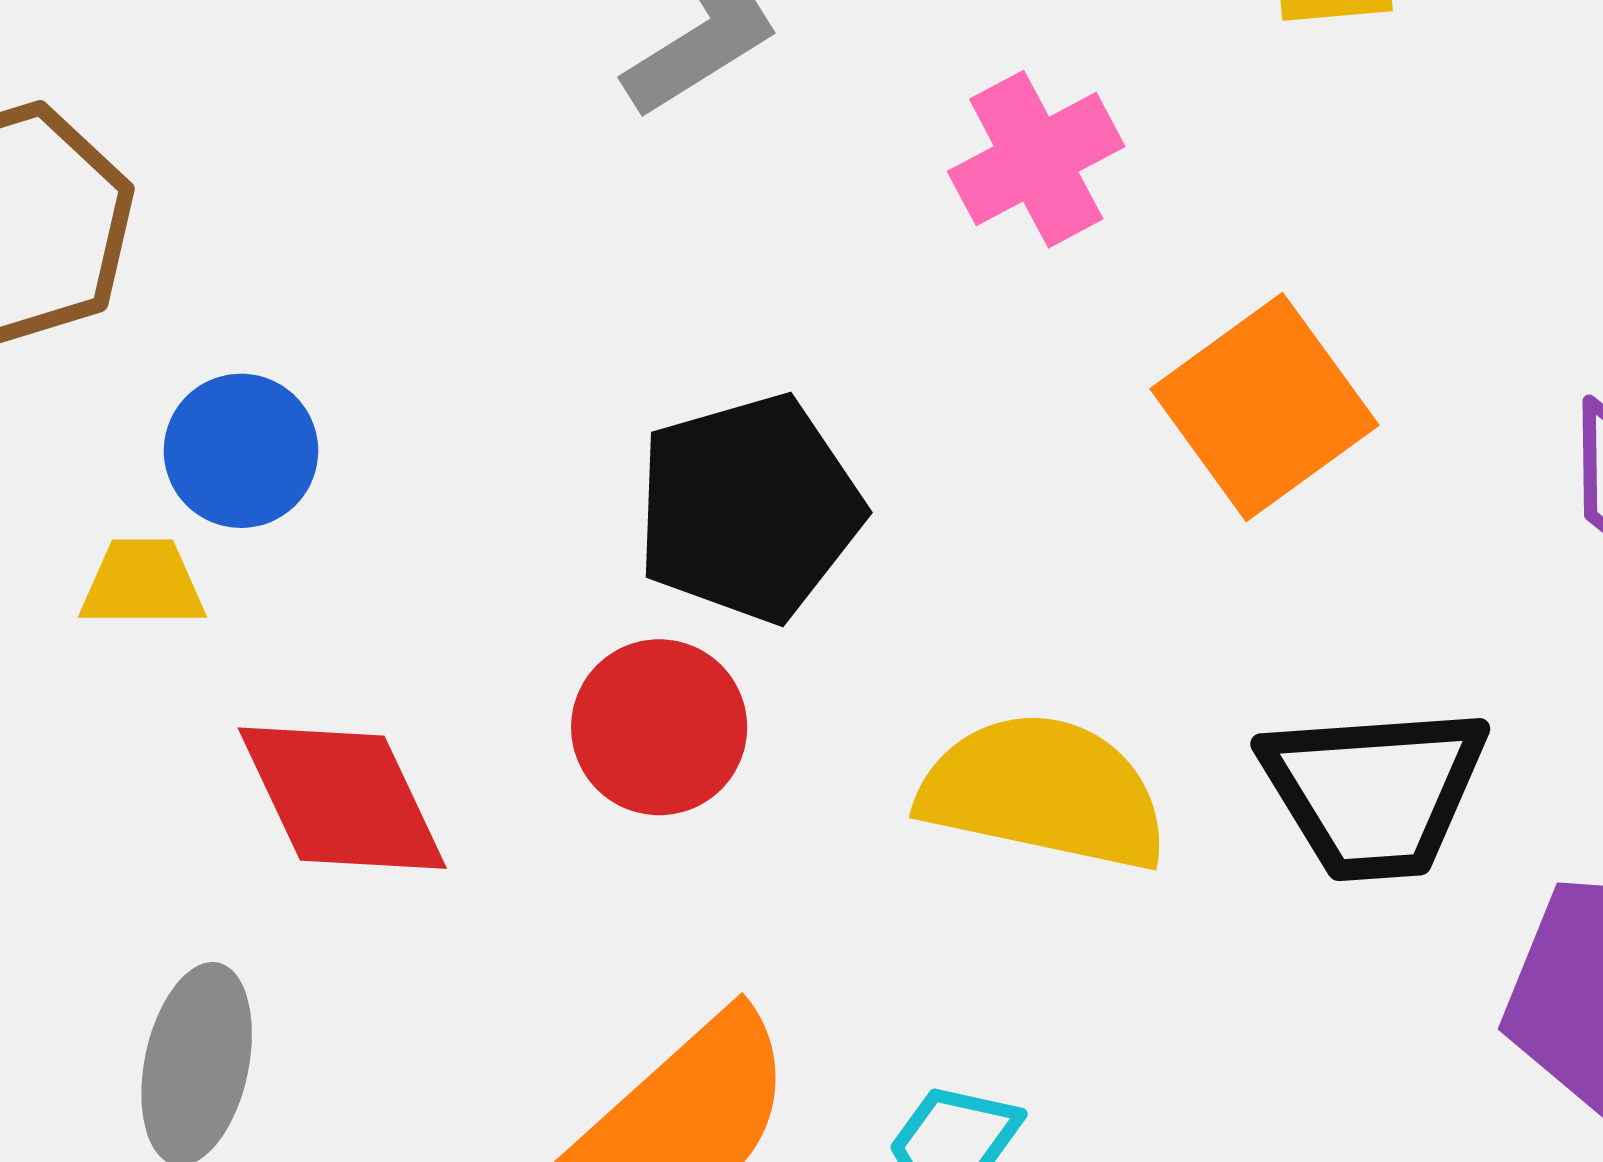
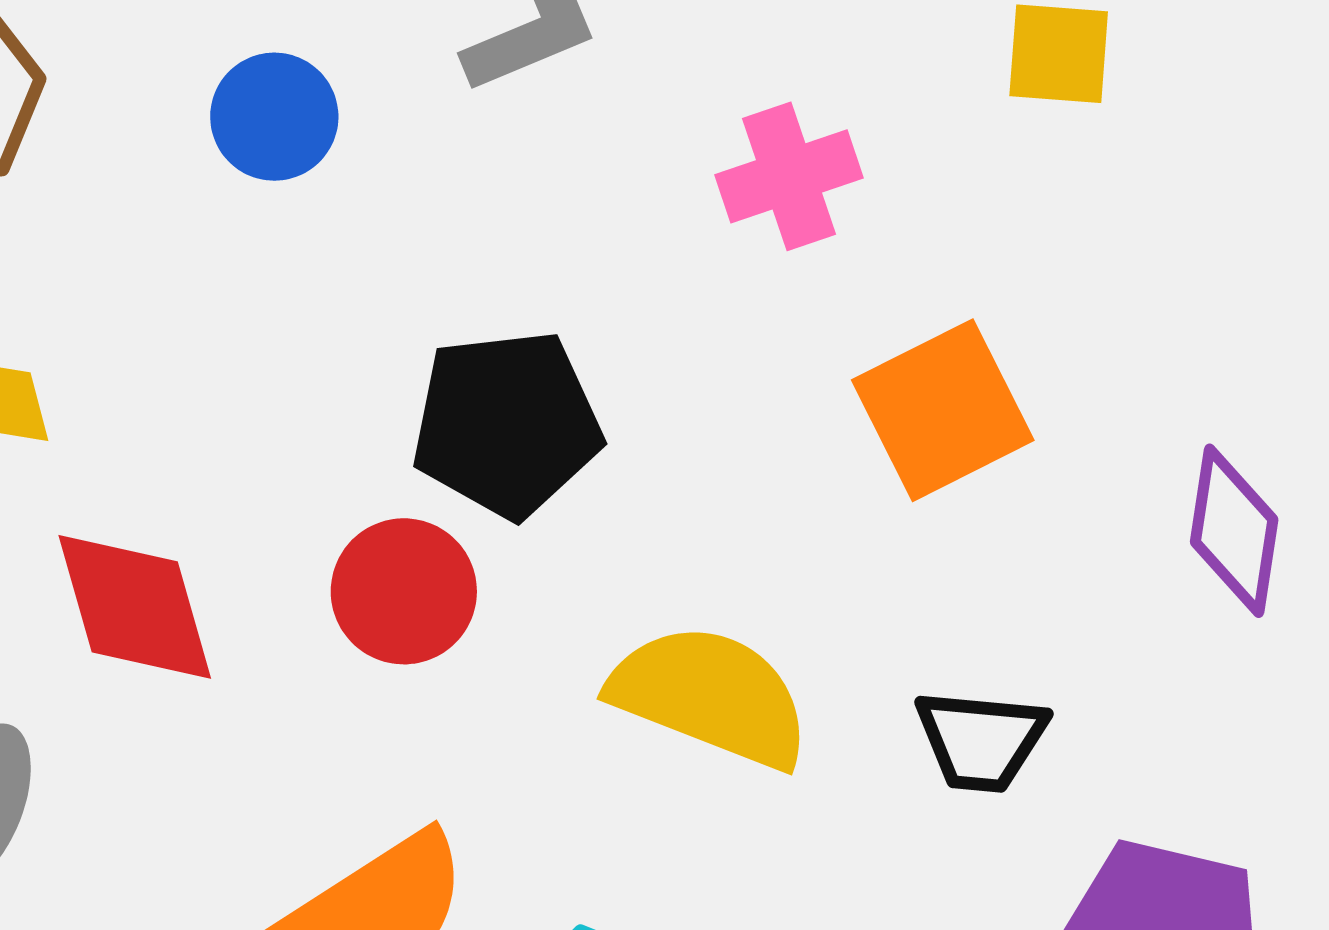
blue circle: (241, 451) -> (274, 117), moved
black trapezoid: (1374, 792) -> (981, 740), size x0.7

